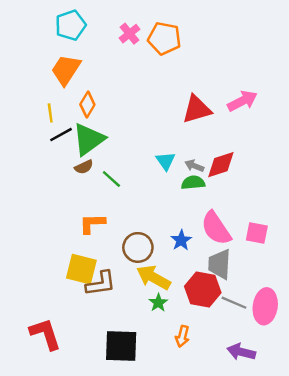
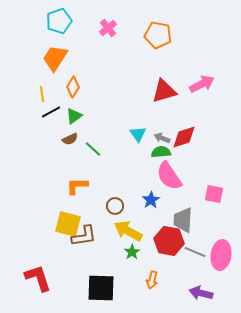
orange pentagon: (164, 38) -> (158, 35), moved
green triangle: (89, 139) -> (74, 116), size x0.6
pink semicircle: (216, 228) -> (169, 176), moved
brown circle: (138, 247) -> (115, 206), size x0.7

